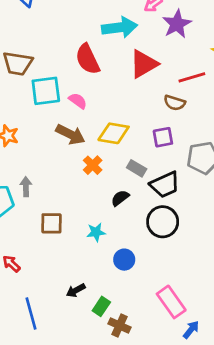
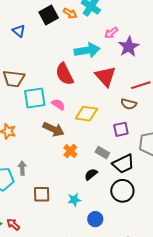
red triangle: (144, 64) -> (105, 76), turned -40
yellow diamond: (114, 133) -> (86, 114), moved

